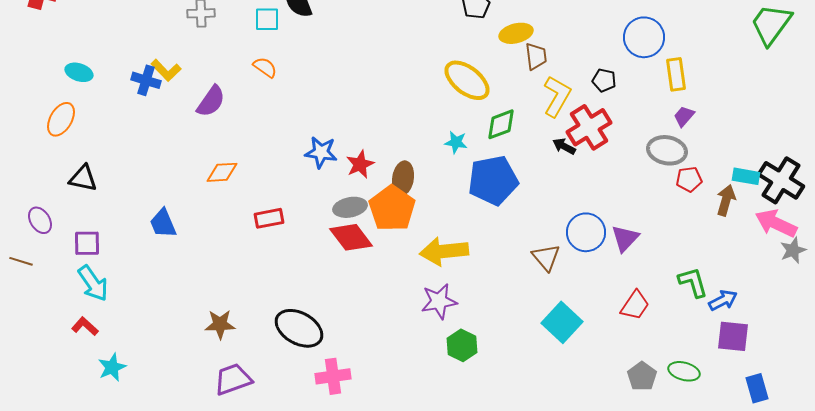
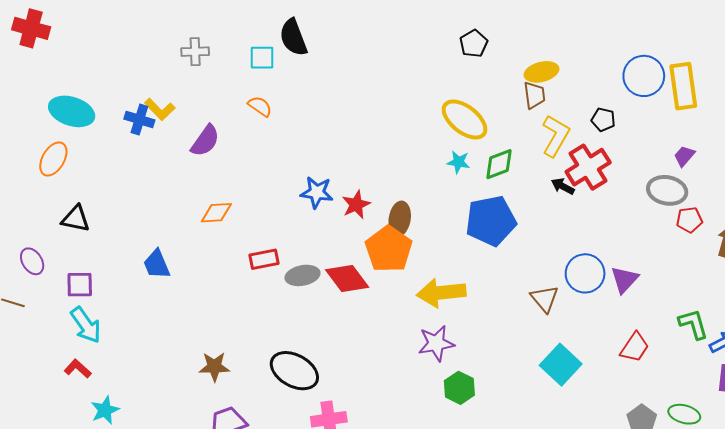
yellow ellipse: (516, 33) -> (541, 72), moved
cyan ellipse: (79, 72) -> (72, 111), size x1.6
yellow rectangle: (676, 74) -> (683, 86), moved, size x1.4
cyan star: (456, 142) -> (458, 162), moved
gray ellipse: (350, 207) -> (302, 275), moved

